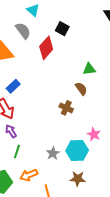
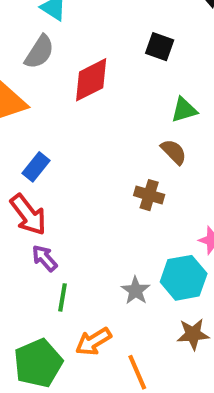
black square: (62, 29) -> (160, 47), moved
gray semicircle: (23, 31) -> (39, 52), turned 78
red diamond: (46, 48) -> (91, 80), turned 30

